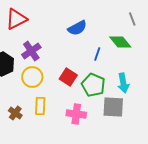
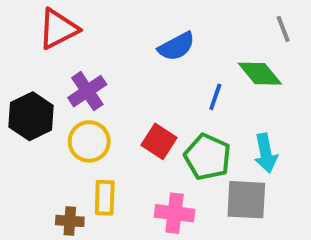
brown cross: (15, 113) -> (70, 221), moved, turned -32

